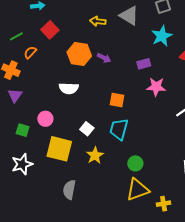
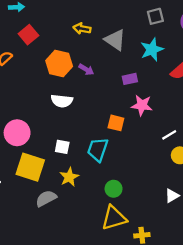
gray triangle: (129, 16) -> (115, 40), moved
white semicircle: (69, 88) -> (62, 101), moved
orange square: (117, 100) -> (116, 123), moved
pink circle: (45, 119) -> (17, 133), size x1.5
white square: (87, 129) -> (62, 147), turned -32
gray semicircle: (69, 190) -> (46, 198), moved, turned 48

